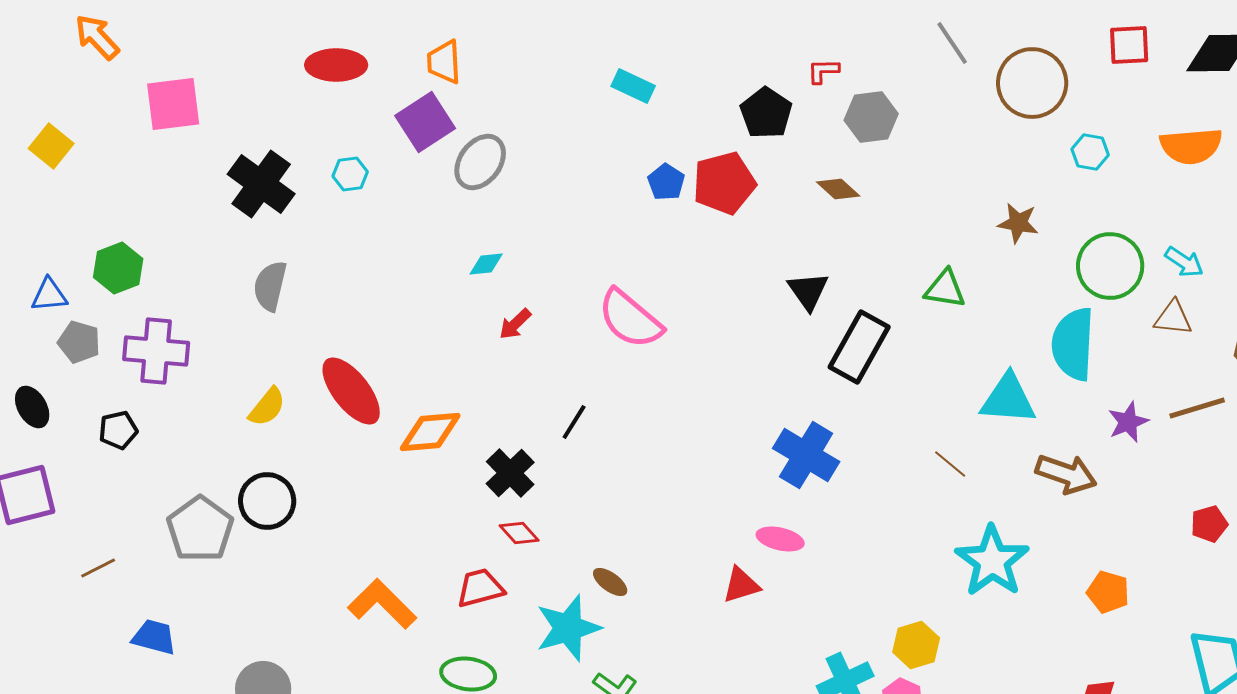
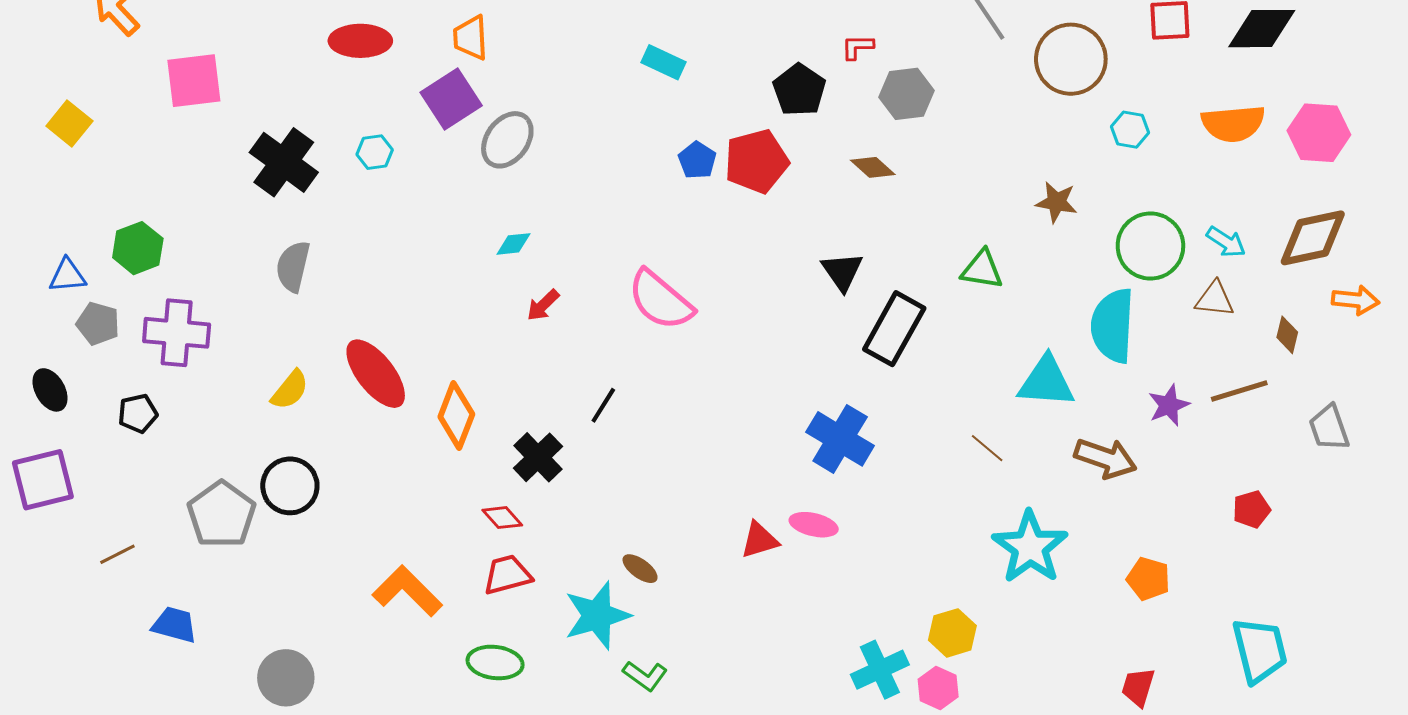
orange diamond: (430, 432) -> (456, 415), turned -64
red diamond: (519, 533) -> (502, 518), moved
red triangle: (741, 585) -> (759, 540), moved

